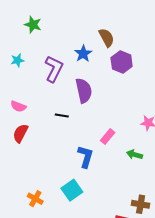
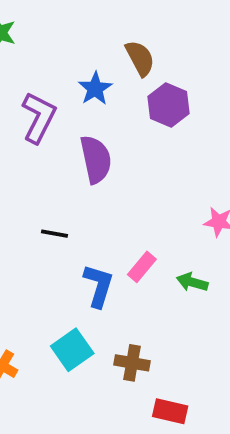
black line: (62, 116) -> (55, 234), moved
pink rectangle: (108, 137) -> (142, 267), moved
brown cross: (141, 204) -> (132, 363), moved

